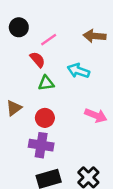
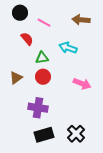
pink line: (49, 40) -> (44, 23), turned 64
red semicircle: (37, 60) -> (27, 39), moved
red circle: (45, 118) -> (43, 77), moved

